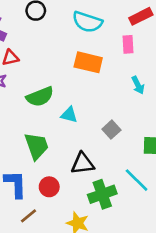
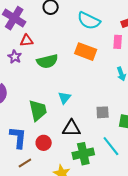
green semicircle: (40, 97) -> (47, 61), moved
cyan triangle: (69, 115) -> (64, 98), moved, turned 48
gray square: (111, 130) -> (103, 112), moved, turned 32

